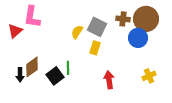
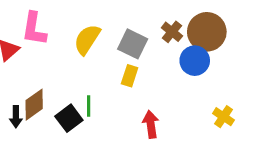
brown cross: (123, 19) -> (172, 32), turned 32
yellow semicircle: (77, 32) -> (87, 39), moved, size x1.5
yellow cross: (149, 76) -> (223, 117), moved, turned -32

